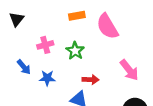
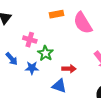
pink cross: (45, 45) -> (30, 40), turned 32
green star: (75, 51) -> (45, 53), moved

